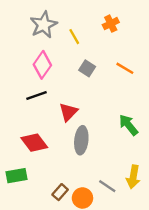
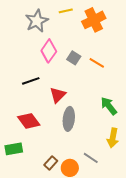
orange cross: (111, 24) -> (94, 20), size x1.6
yellow line: (74, 37) -> (66, 11), moved, turned -72
pink diamond: (42, 65) -> (49, 51), moved
orange line: (125, 68) -> (97, 63), moved
yellow arrow: (133, 177) -> (113, 138), moved

